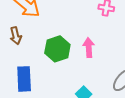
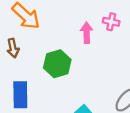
pink arrow: (89, 47) -> (87, 33), moved

